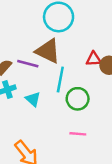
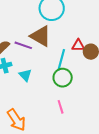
cyan line: (60, 80) -> (61, 60), moved
pink line: (78, 134) -> (61, 107), turned 64

